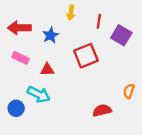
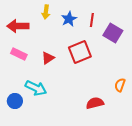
yellow arrow: (71, 13) -> (46, 12), moved
blue star: (50, 35) -> (69, 19), moved
red triangle: (47, 70) -> (48, 58), moved, turned -32

